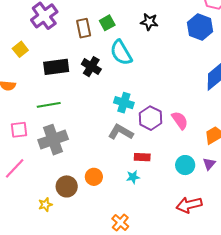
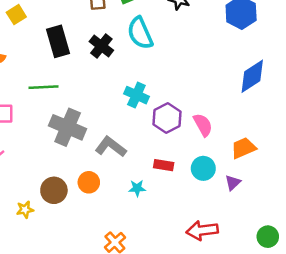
black rectangle: (56, 67) -> (58, 41), turned 75
gray L-shape: (121, 132) -> (111, 147), moved
gray cross: (53, 140) -> (68, 127), moved, turned 36
red rectangle: (142, 157) -> (164, 165), moved
cyan circle: (185, 165) -> (203, 168), moved

